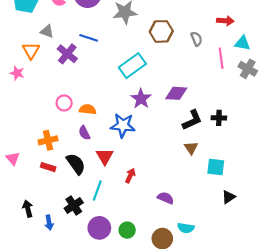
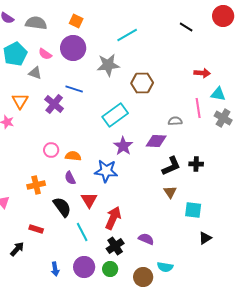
gray triangle: (47, 31) -> (35, 73), moved
gray semicircle: (196, 39) -> (175, 121), moved, turned -72
red rectangle: (48, 167) -> (36, 229), moved
red arrow: (130, 176) -> (113, 218), size x1.6
cyan line: (97, 191) -> (82, 232), turned -48
black cross: (74, 205) -> (115, 246), moved
black arrow: (28, 209) -> (17, 249), turned 56
blue arrow: (49, 223) -> (55, 269), moved

